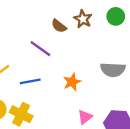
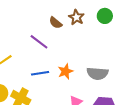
gray semicircle: (113, 70) -> (97, 73), moved
blue line: (30, 81) -> (40, 73), moved

